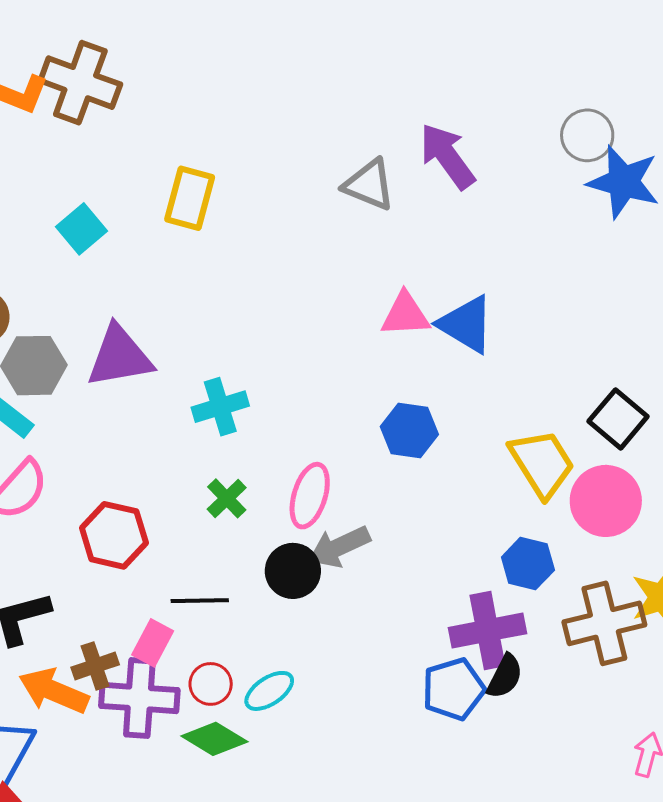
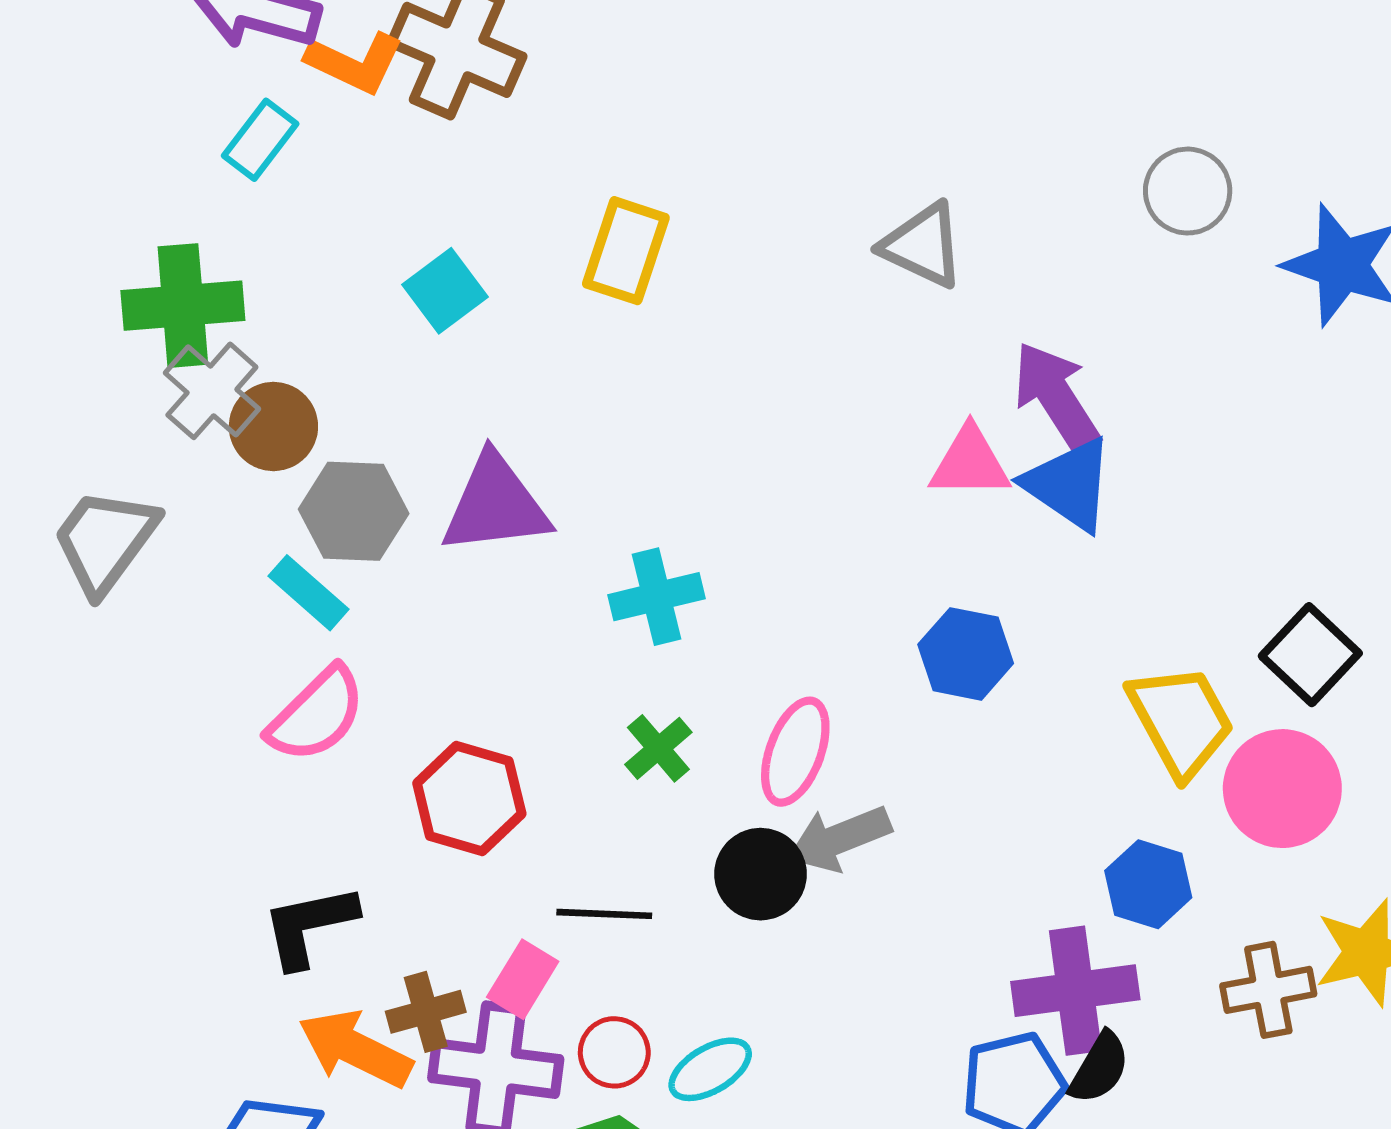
gray circle: (587, 135) -> (1188, 191), moved
purple arrow: (447, 156) -> (1057, 397), moved
brown cross: (604, 623) -> (1268, 990), size x0.7

